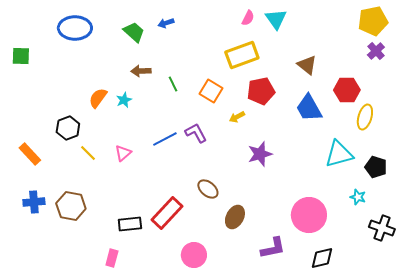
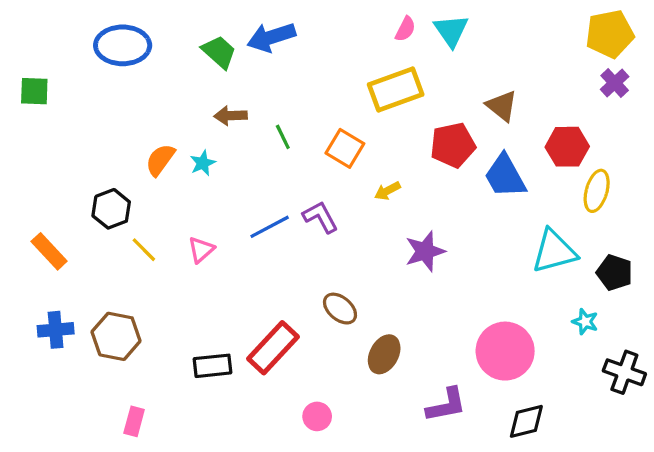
blue arrow: (166, 23) -> (271, 37), size x1.8
red pentagon: (261, 91) -> (453, 145), moved
pink circle: (194, 255) -> (317, 416), size x0.7
pink rectangle: (112, 258) -> (134, 421), moved

